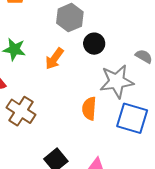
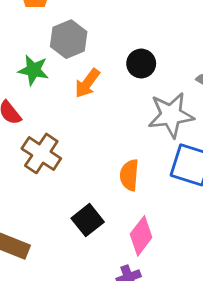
gray hexagon: (70, 18) -> (69, 39), moved
orange semicircle: (89, 109) -> (129, 175), moved

